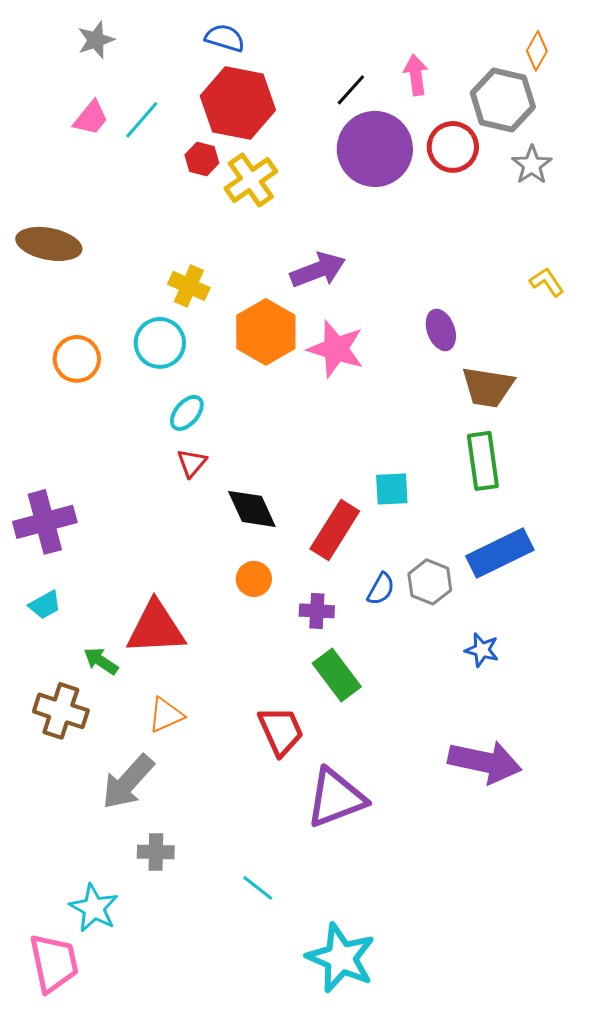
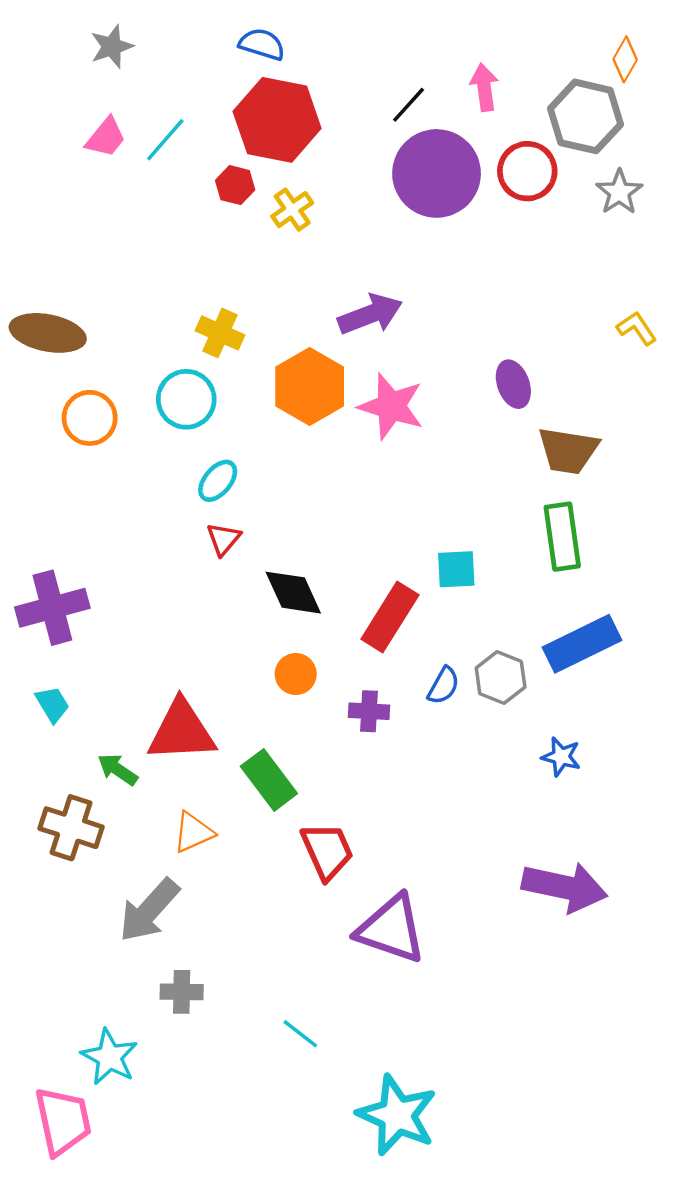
yellow cross: (251, 180) -> (292, 210), size x0.7
brown ellipse: (49, 244) -> (48, 333), moved
cyan trapezoid: (45, 605) -> (52, 704), turned -92
green rectangle: (337, 675) -> (269, 780), moved
purple triangle: (336, 798) -> (391, 929), turned 40

